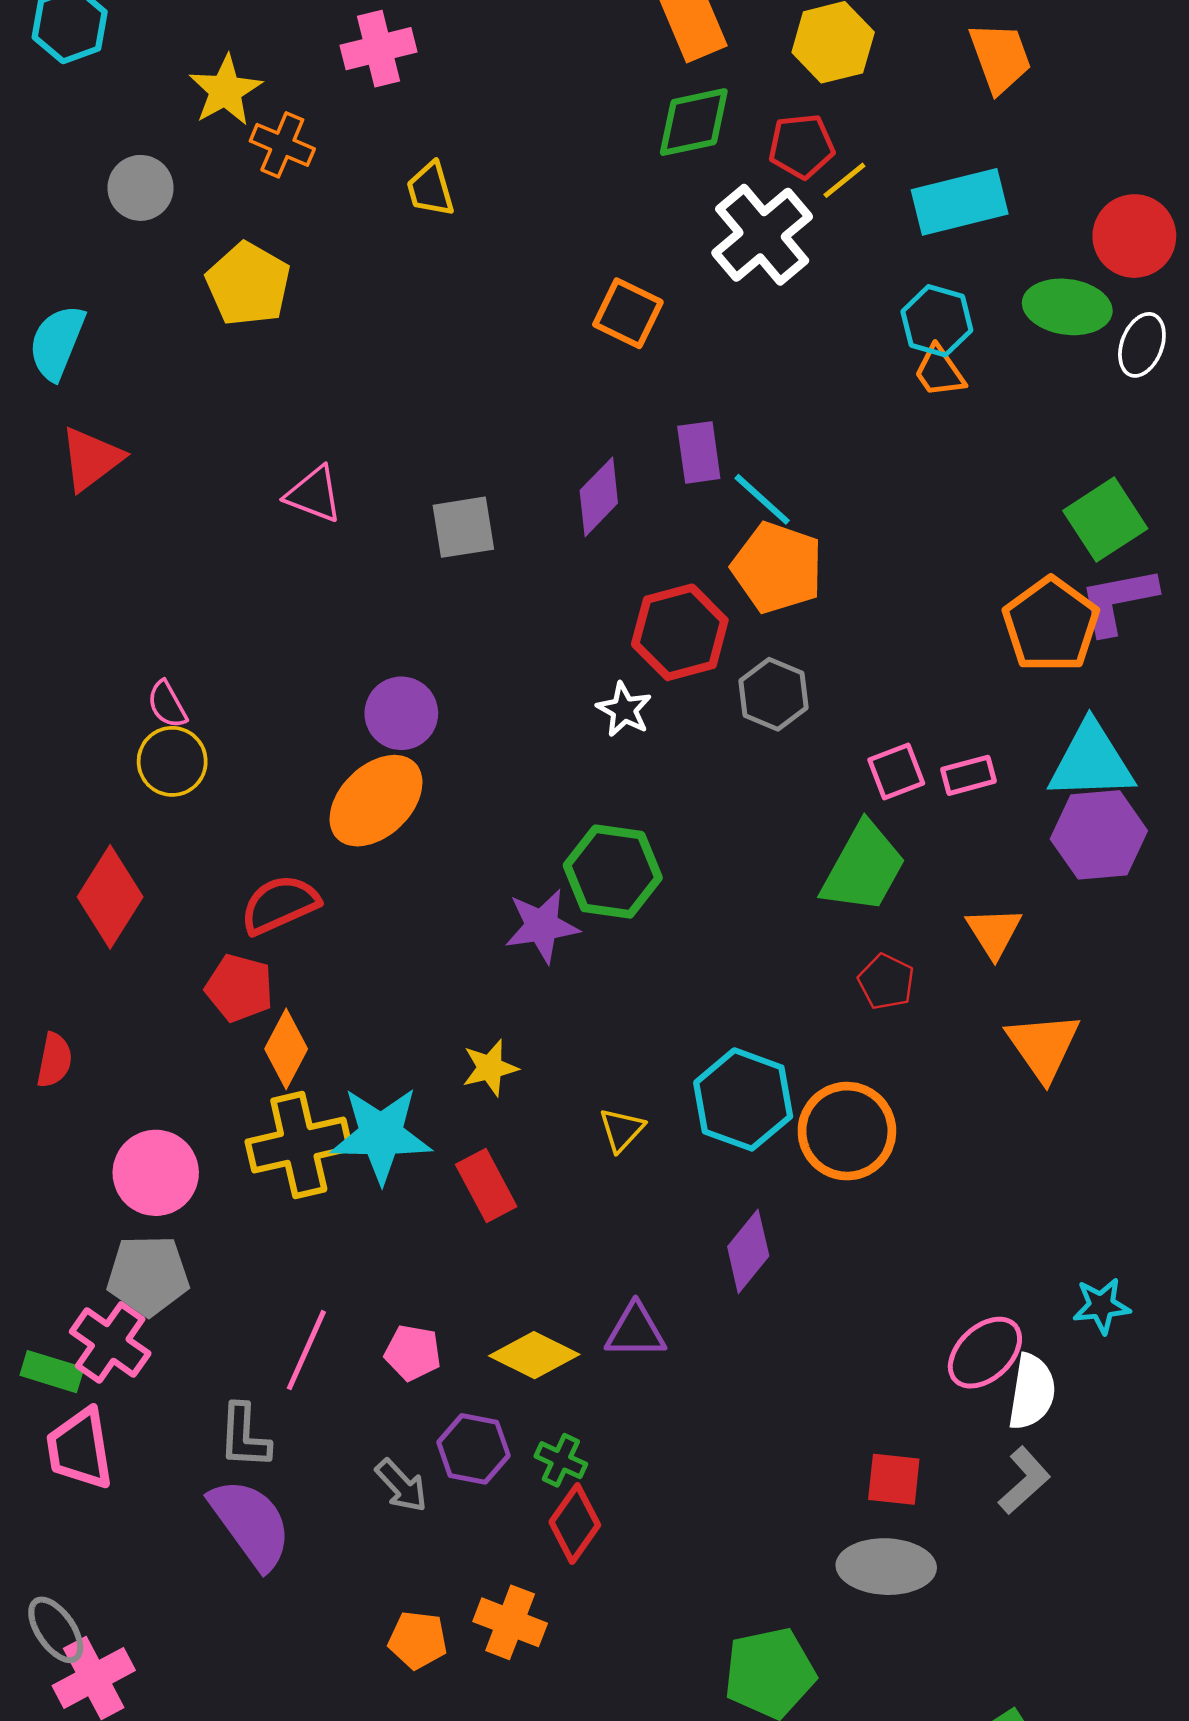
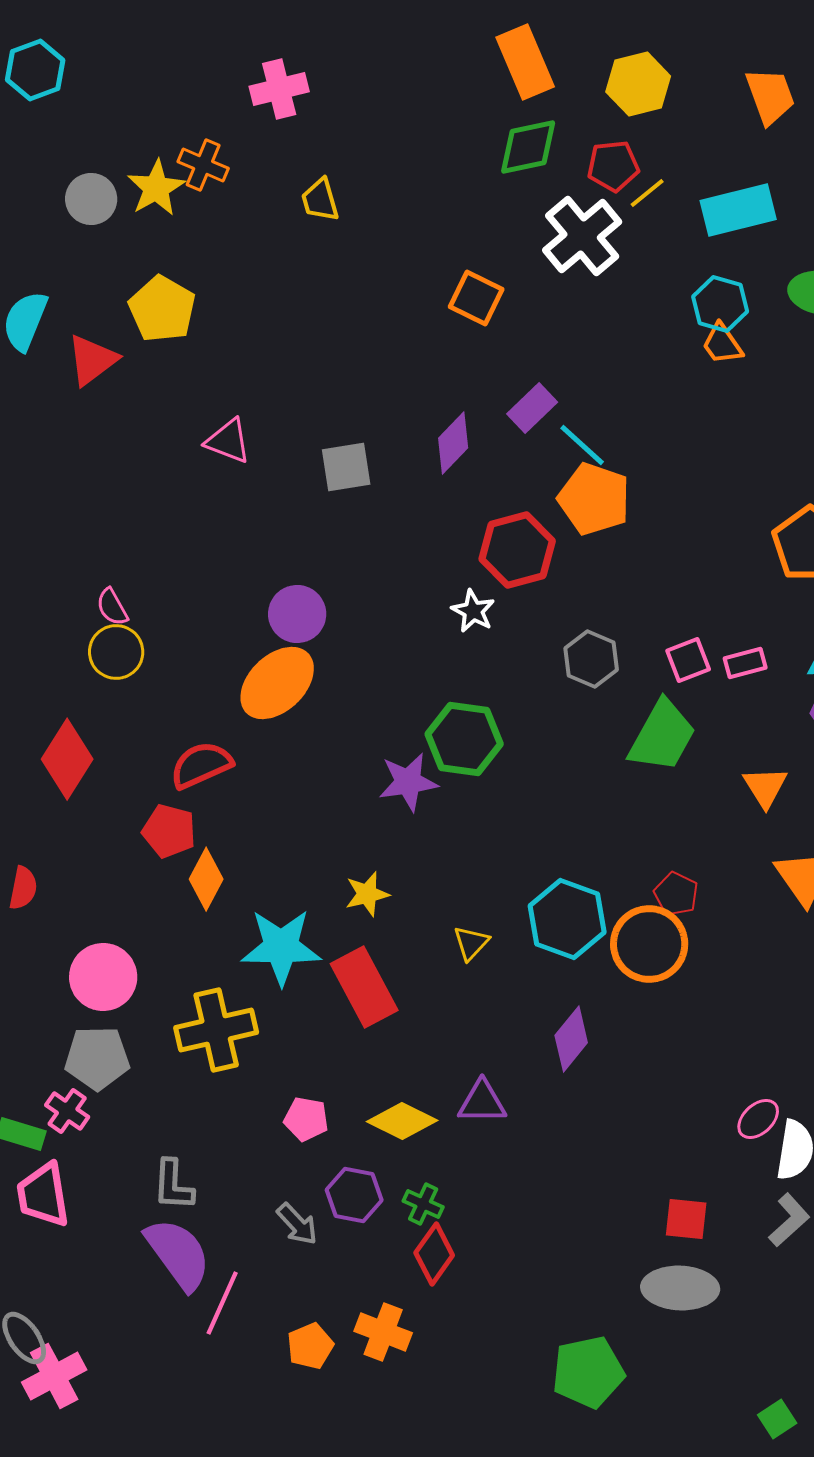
yellow star: (225, 90) -> (156, 188), moved
yellow pentagon: (248, 284) -> (162, 309), moved
purple rectangle: (699, 452) -> (532, 408), turned 54
red triangle: (91, 459) -> (92, 360), moved
gray hexagon: (774, 694) -> (591, 659), moved
red pentagon: (886, 982) -> (676, 894), moved
yellow cross: (299, 1145) -> (216, 1030), moved
red rectangle: (486, 1186) -> (364, 987), size x1.4
pink cross: (110, 1342) -> (67, 1111), size x0.7
pink line: (306, 1350) -> (222, 1303), moved
pink ellipse: (985, 1353) -> (758, 1119), size x0.7
orange pentagon: (418, 1640) -> (310, 1346), turned -30

